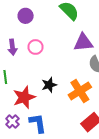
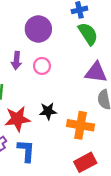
purple circle: (26, 16) -> (38, 29), size x1.5
orange cross: (80, 91) -> (81, 125), turned 30

